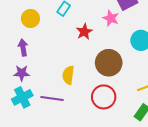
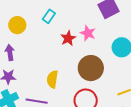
pink star: (111, 18) -> (88, 33), moved

